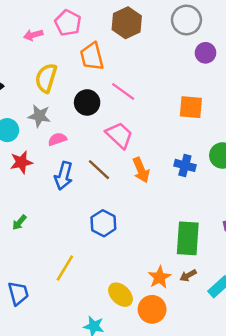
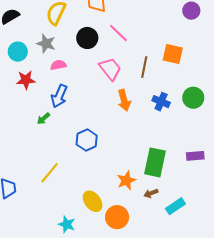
brown line: (99, 170) -> (144, 67), moved, turned 50
green arrow: (19, 222) -> (43, 119), moved
orange star: (159, 277) -> (126, 180), moved

